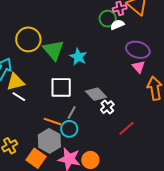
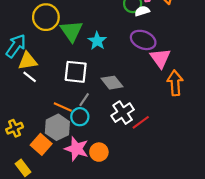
purple ellipse: (138, 50) -> (143, 40), moved
pink triangle: (139, 67) -> (160, 58), size x1.5
white cross: (107, 107) -> (123, 113), moved, size x1.5

